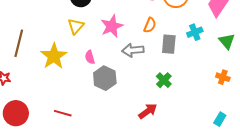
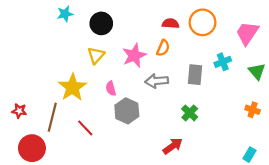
orange semicircle: (150, 25) -> (163, 48), moved
brown line: (19, 43) -> (52, 117), moved
red line: (63, 113) -> (85, 128), moved, turned 30

